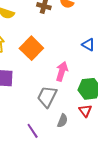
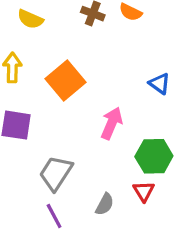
gray trapezoid: (47, 97) -> (56, 173), moved

